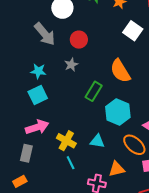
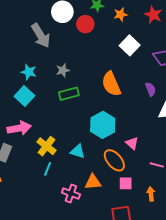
red circle: (79, 40) -> (85, 24), moved
green rectangle: (94, 91) -> (69, 94), moved, turned 36
cyan square: (38, 95) -> (24, 96), turned -30
cyan line: (71, 163) -> (48, 169), turned 40

